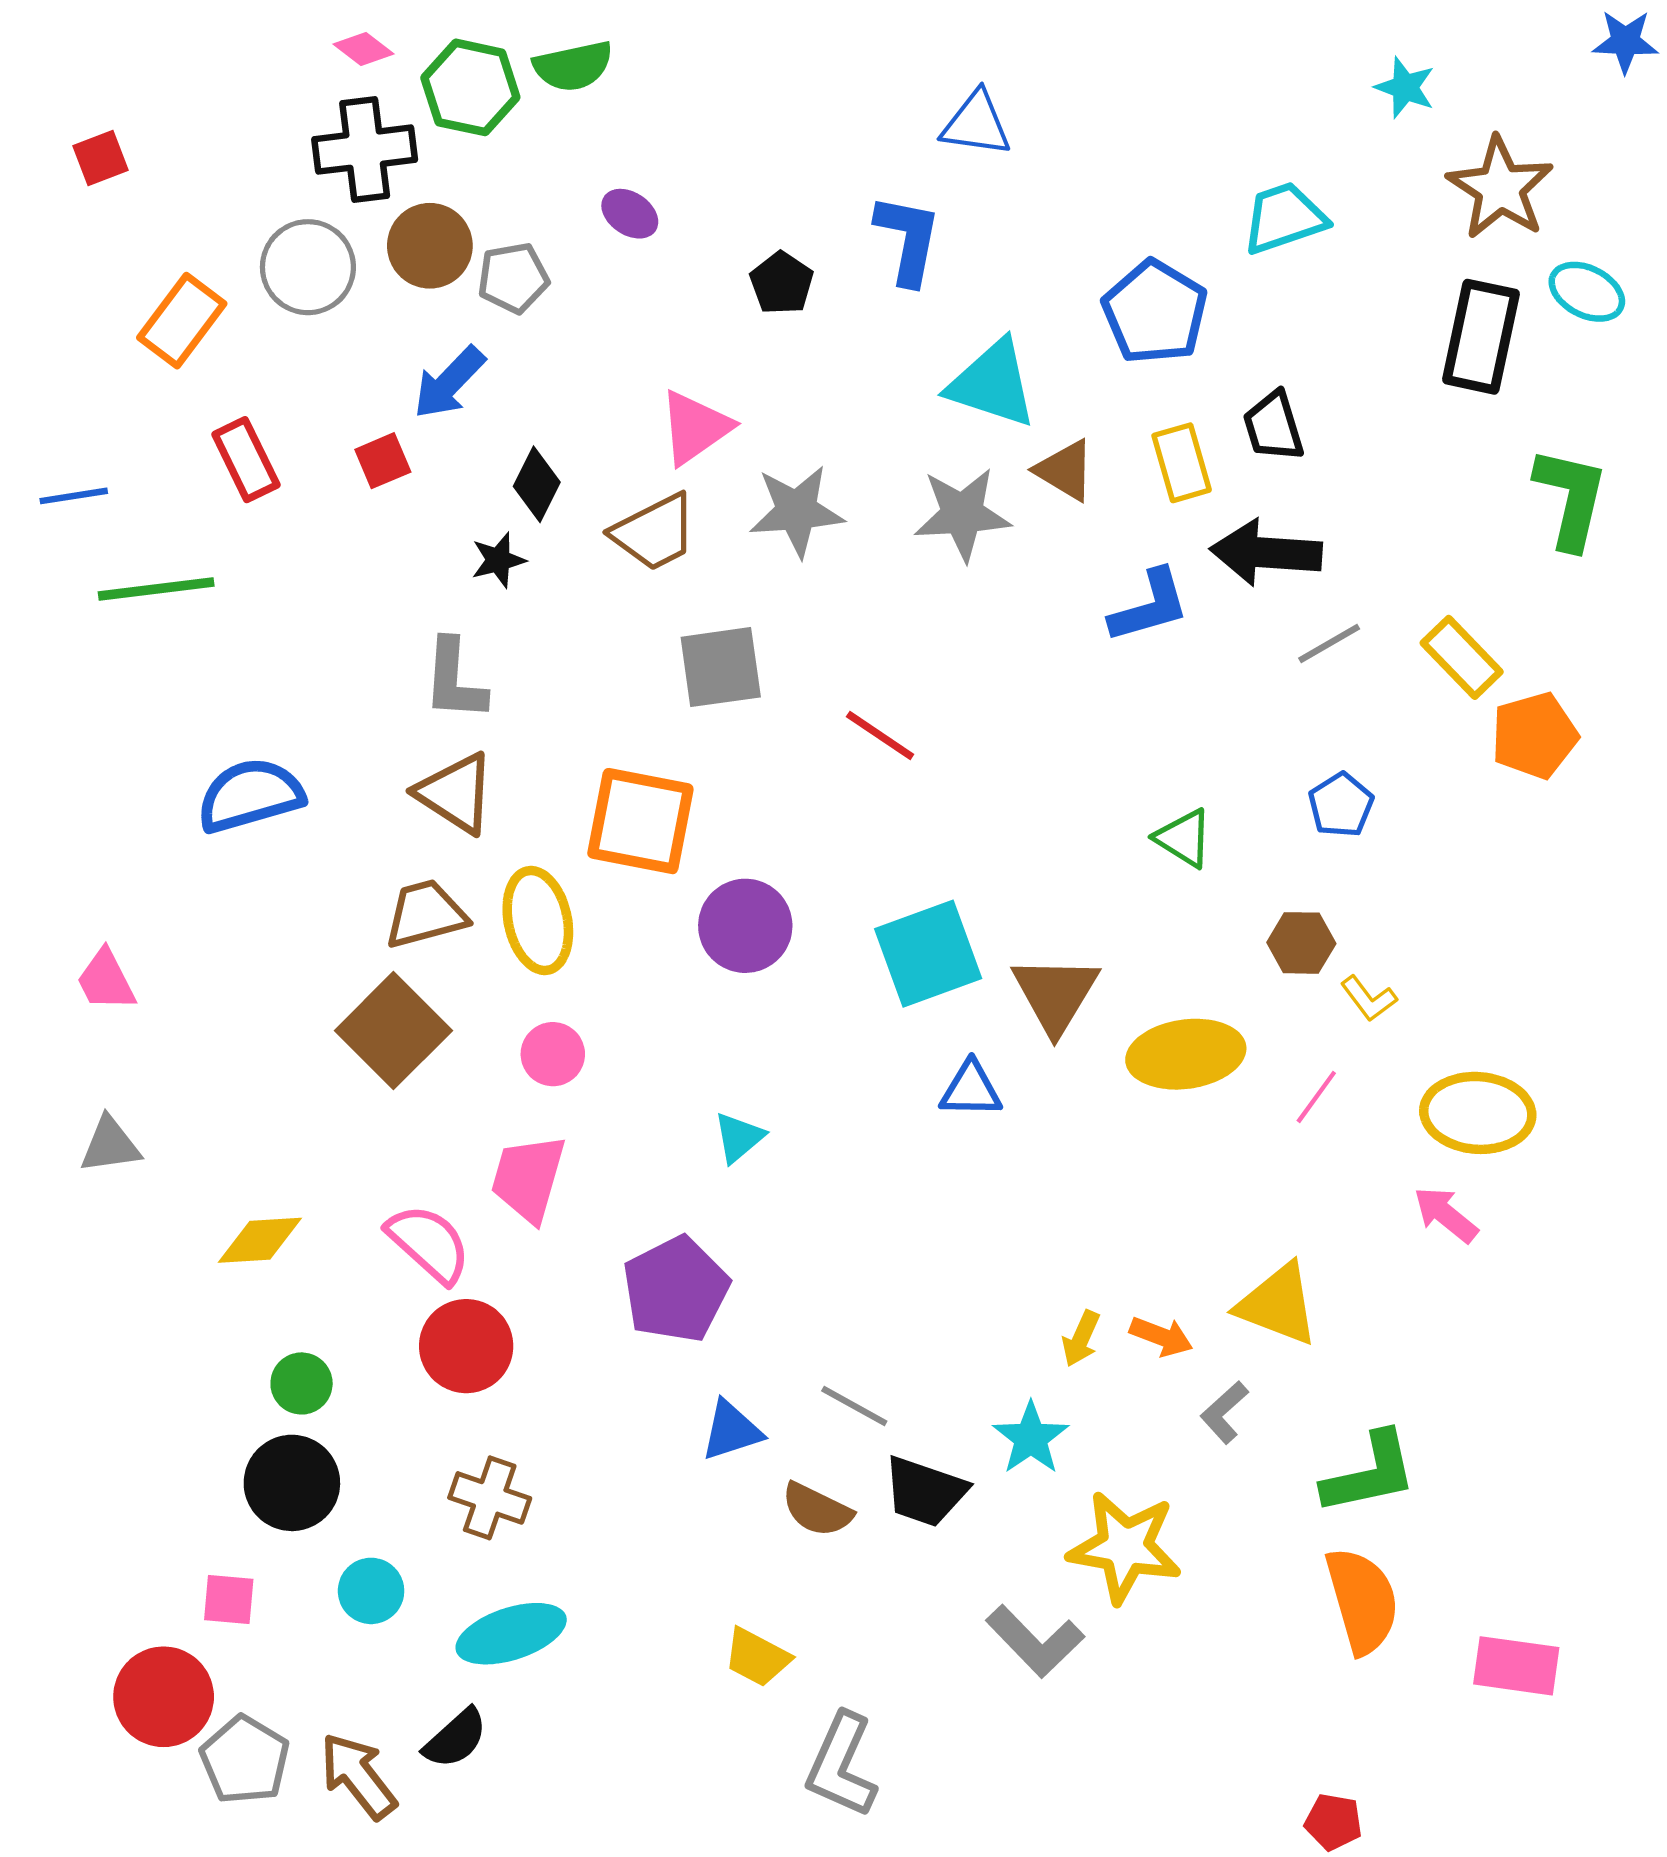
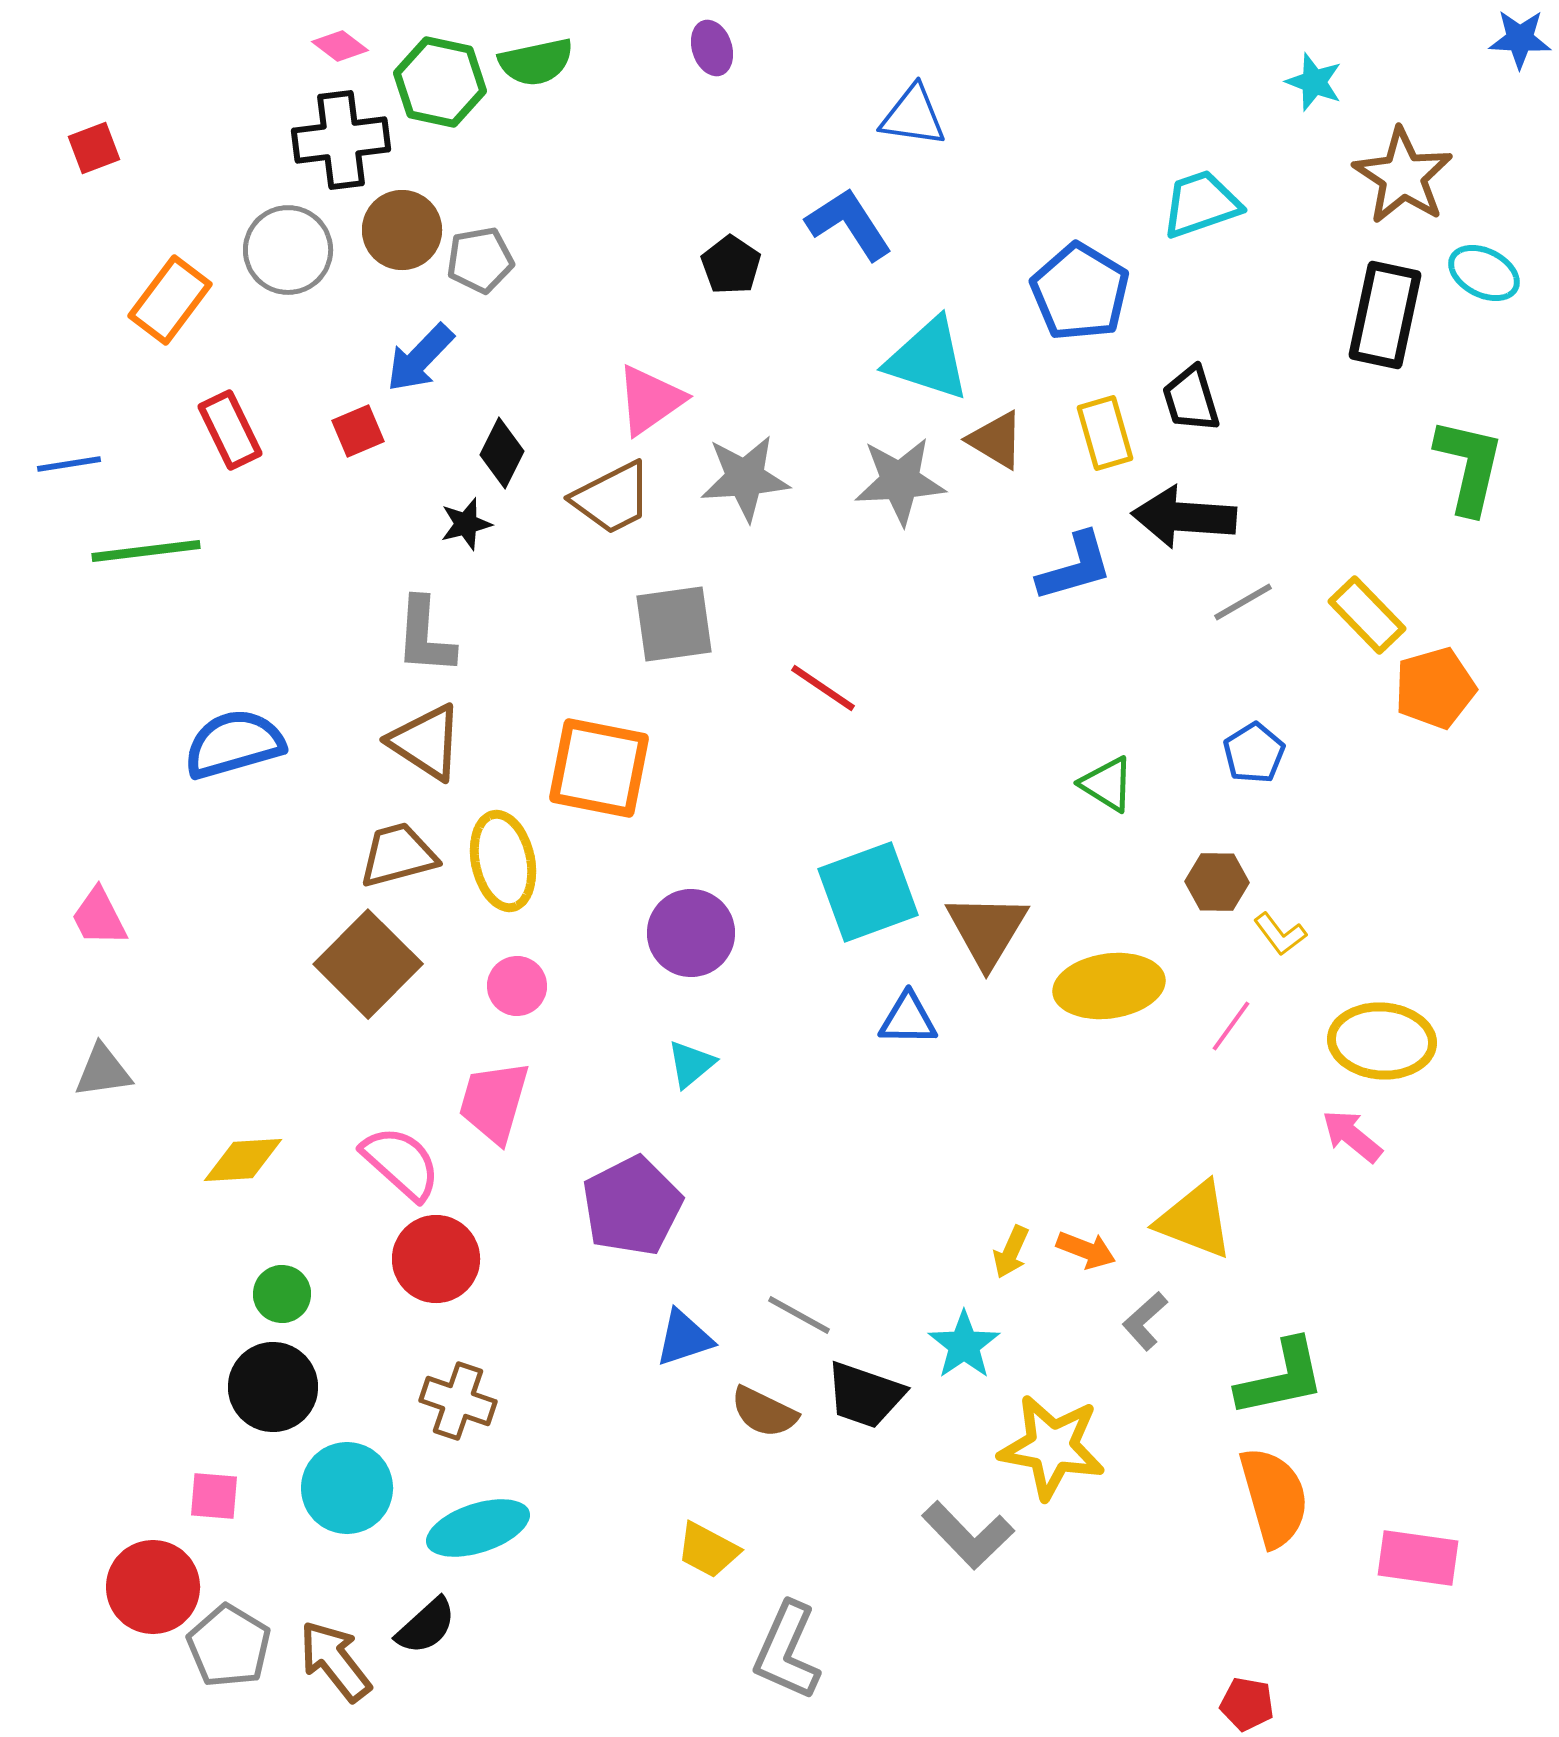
purple ellipse: (630, 214) -> (712, 48), moved, turned 38
blue L-shape: (908, 239) -> (849, 224), turned -44
purple circle: (745, 926) -> (691, 933), moved
cyan circle: (371, 1591) -> (347, 1488), size x1.5

